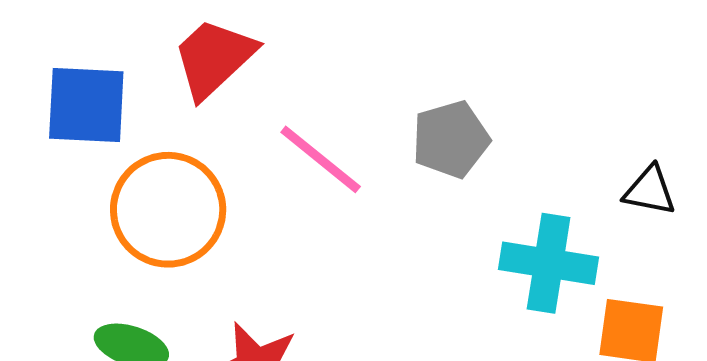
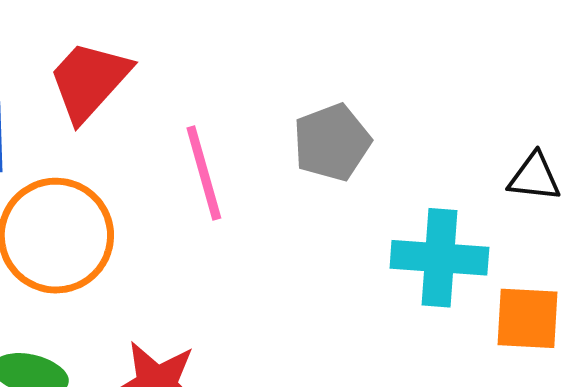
pink line: (321, 159) -> (204, 173), turned 40

